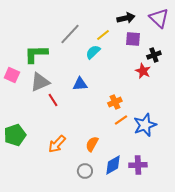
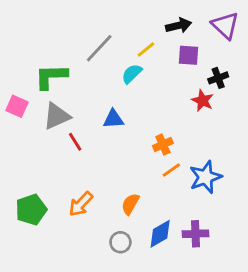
green pentagon: (15, 135) -> (31, 210), moved

